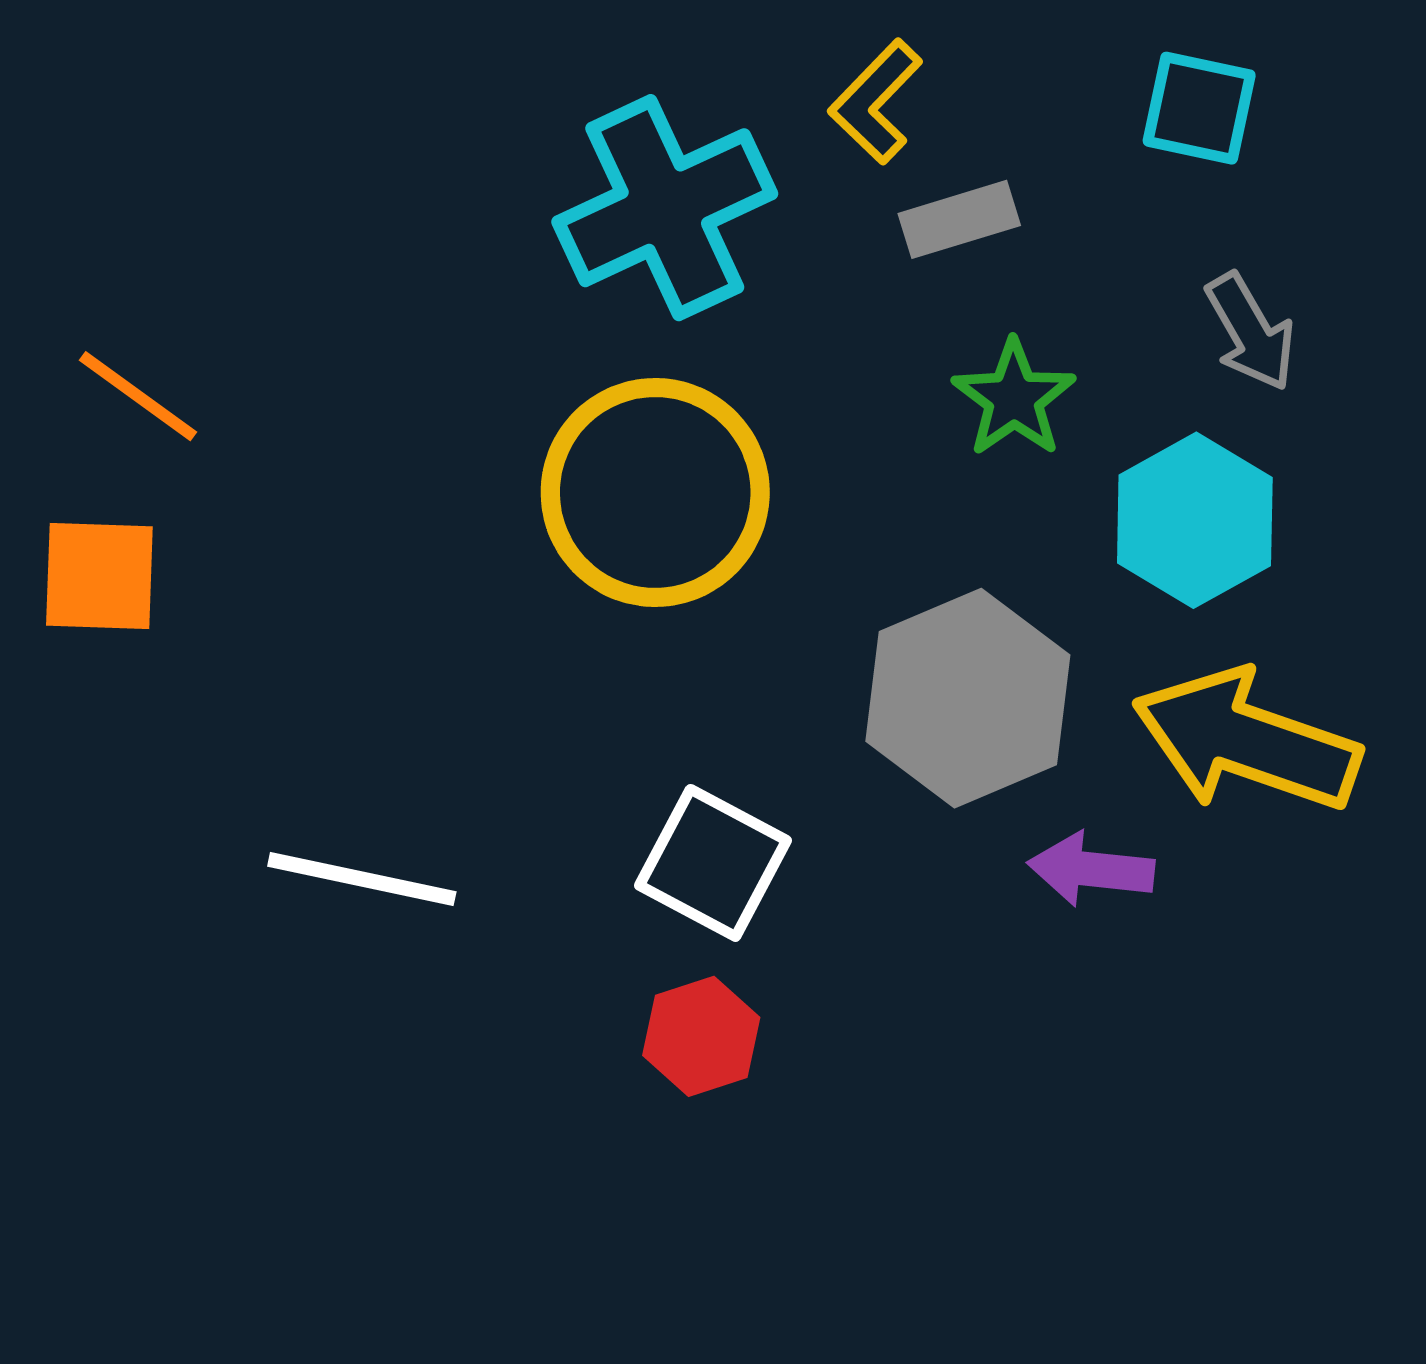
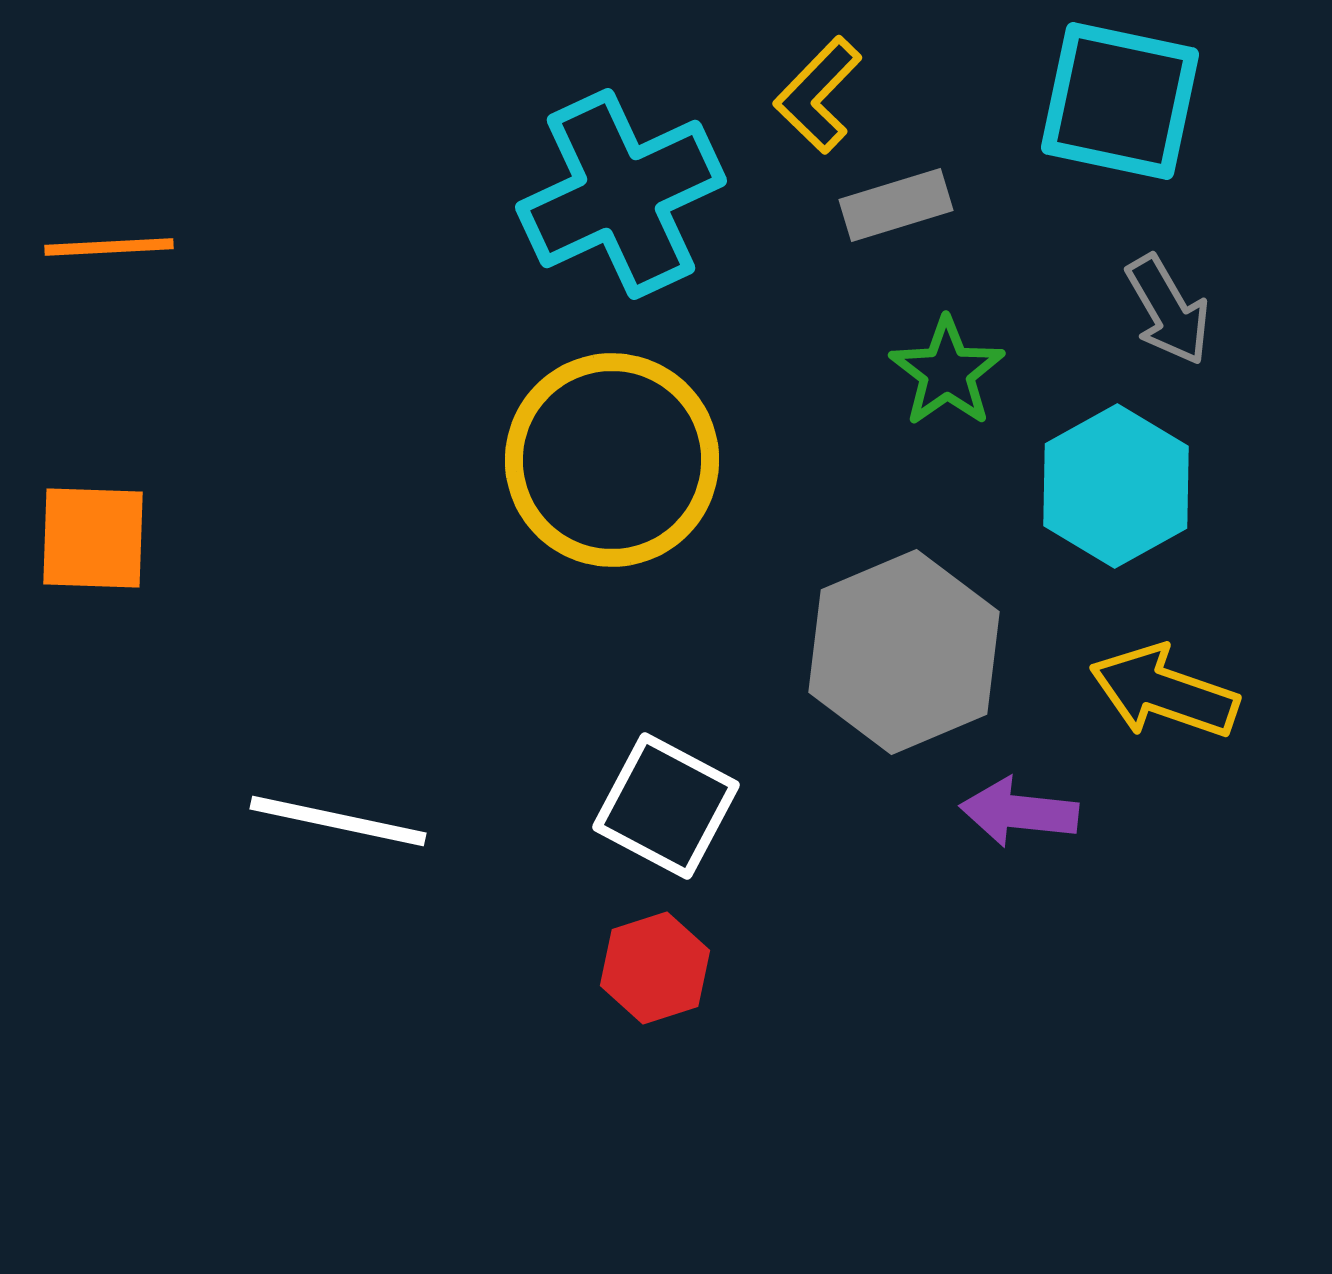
cyan square: (1199, 108) -> (1120, 101), size x1.5
orange line: (138, 396) -> (109, 247), moved, turned -39
yellow arrow: (1246, 741) -> (1164, 692), size x0.7

